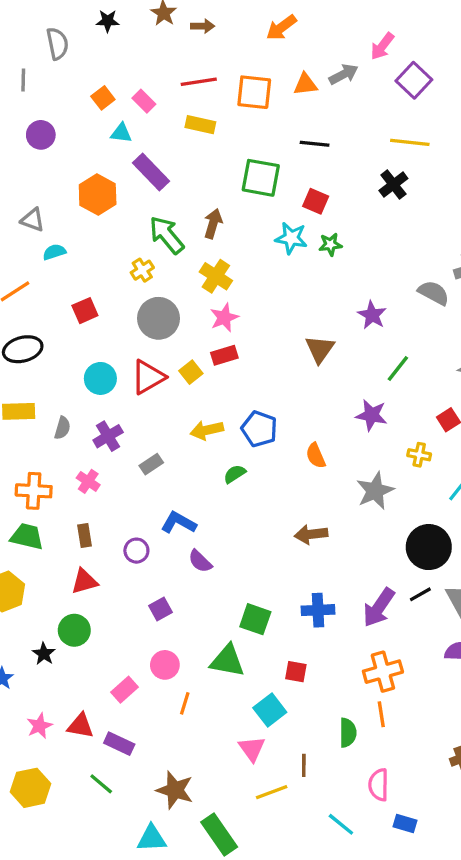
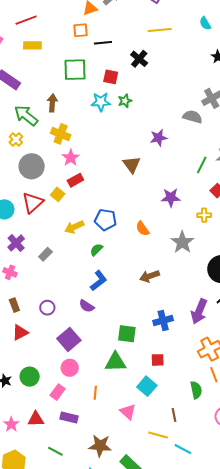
orange square: (254, 92) -> (81, 30), moved, size x0.7
black cross: (393, 185) -> (139, 59), moved
purple star: (372, 315) -> (159, 138), turned -30
green line: (398, 369) -> (202, 165), moved
blue L-shape: (179, 523) -> (99, 281), moved, turned 125
purple square: (160, 609) -> (69, 339), size x1.6
green circle: (74, 630) -> (30, 377), moved
pink circle: (165, 665) -> (70, 368), moved
purple rectangle: (119, 744) -> (69, 418), moved
pink triangle: (252, 749) -> (128, 412), moved
yellow line: (272, 792) -> (158, 435), turned 48
cyan line: (341, 824) -> (183, 449), moved

